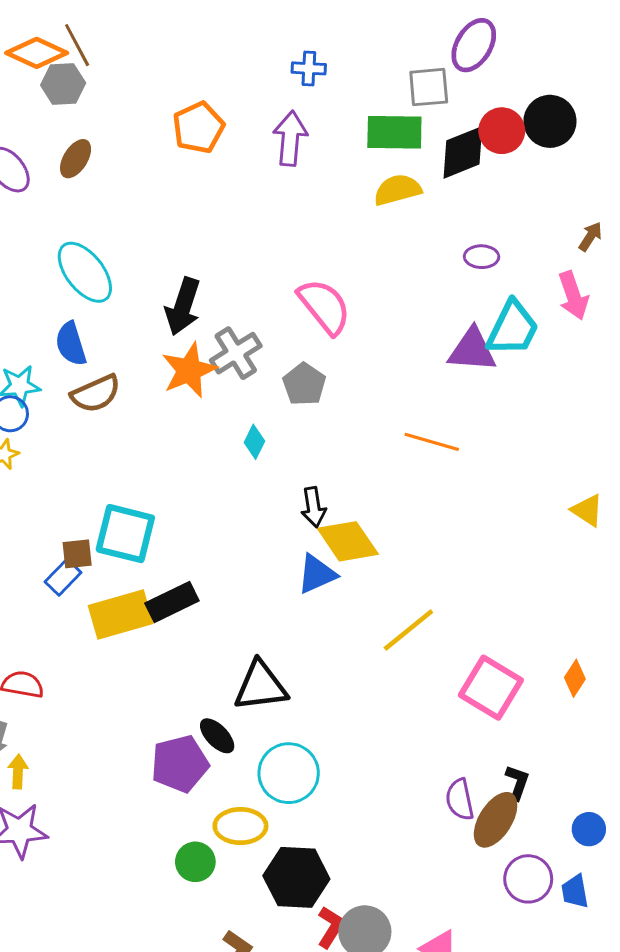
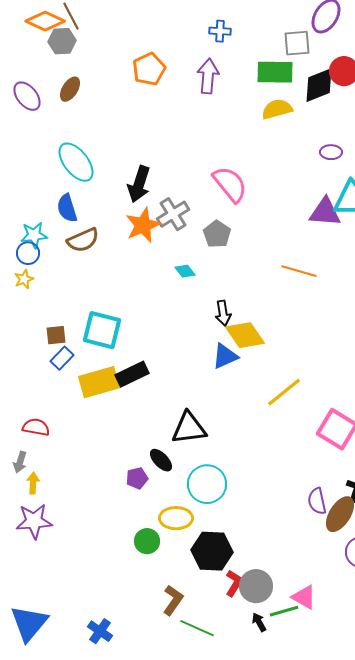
cyan diamond: (254, 442) -> (185, 271), turned -65
brown square: (77, 554) -> (56, 335), moved
purple pentagon: (180, 764) -> (137, 478), size x0.6

